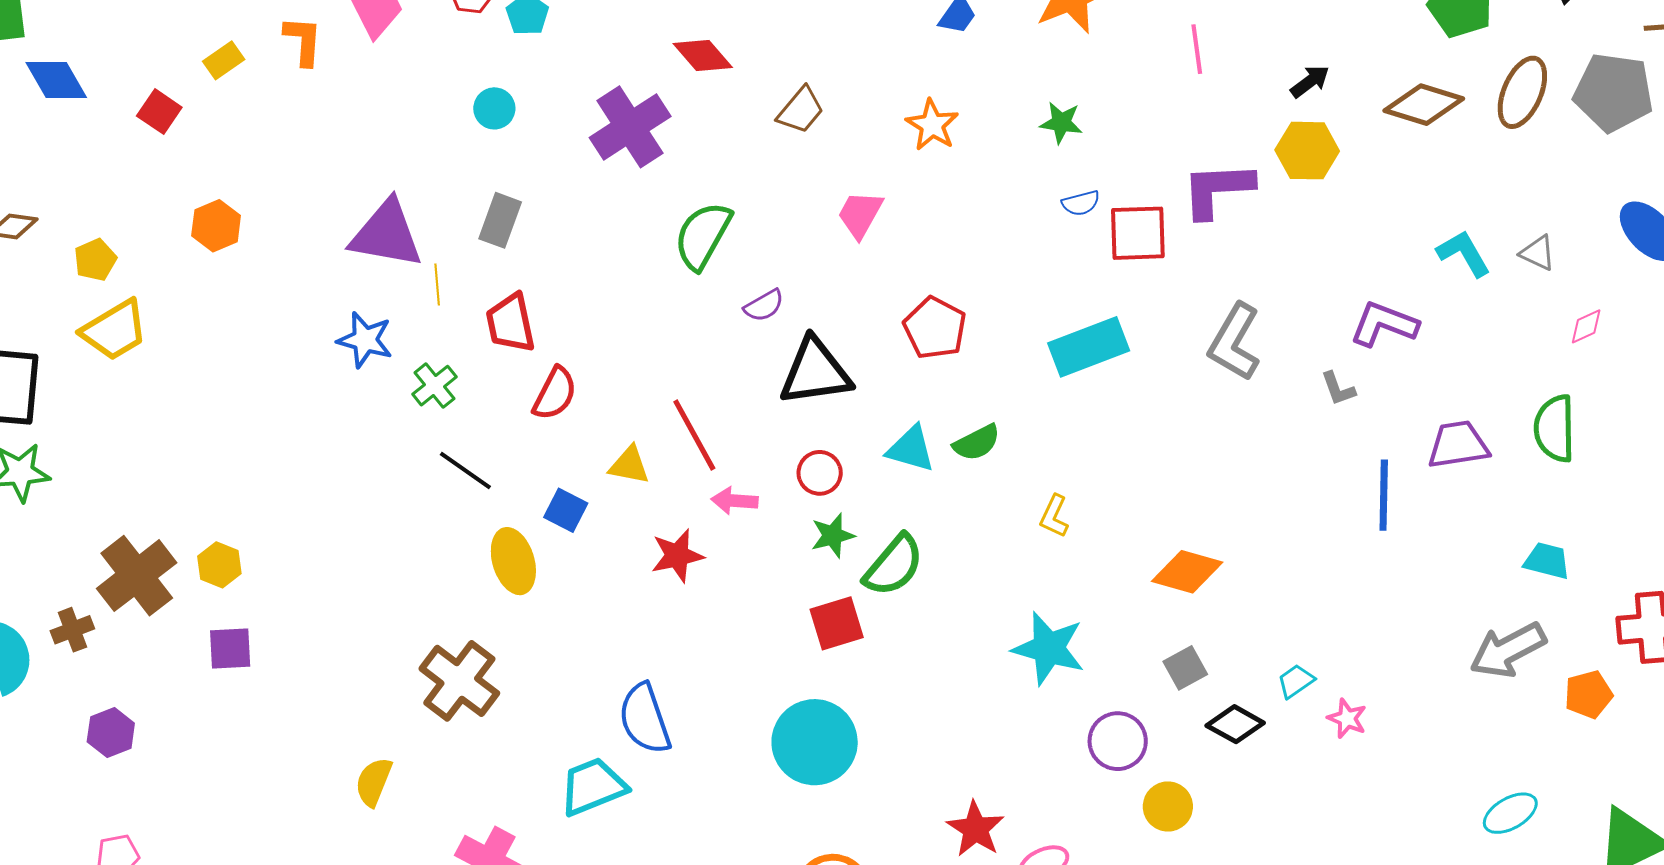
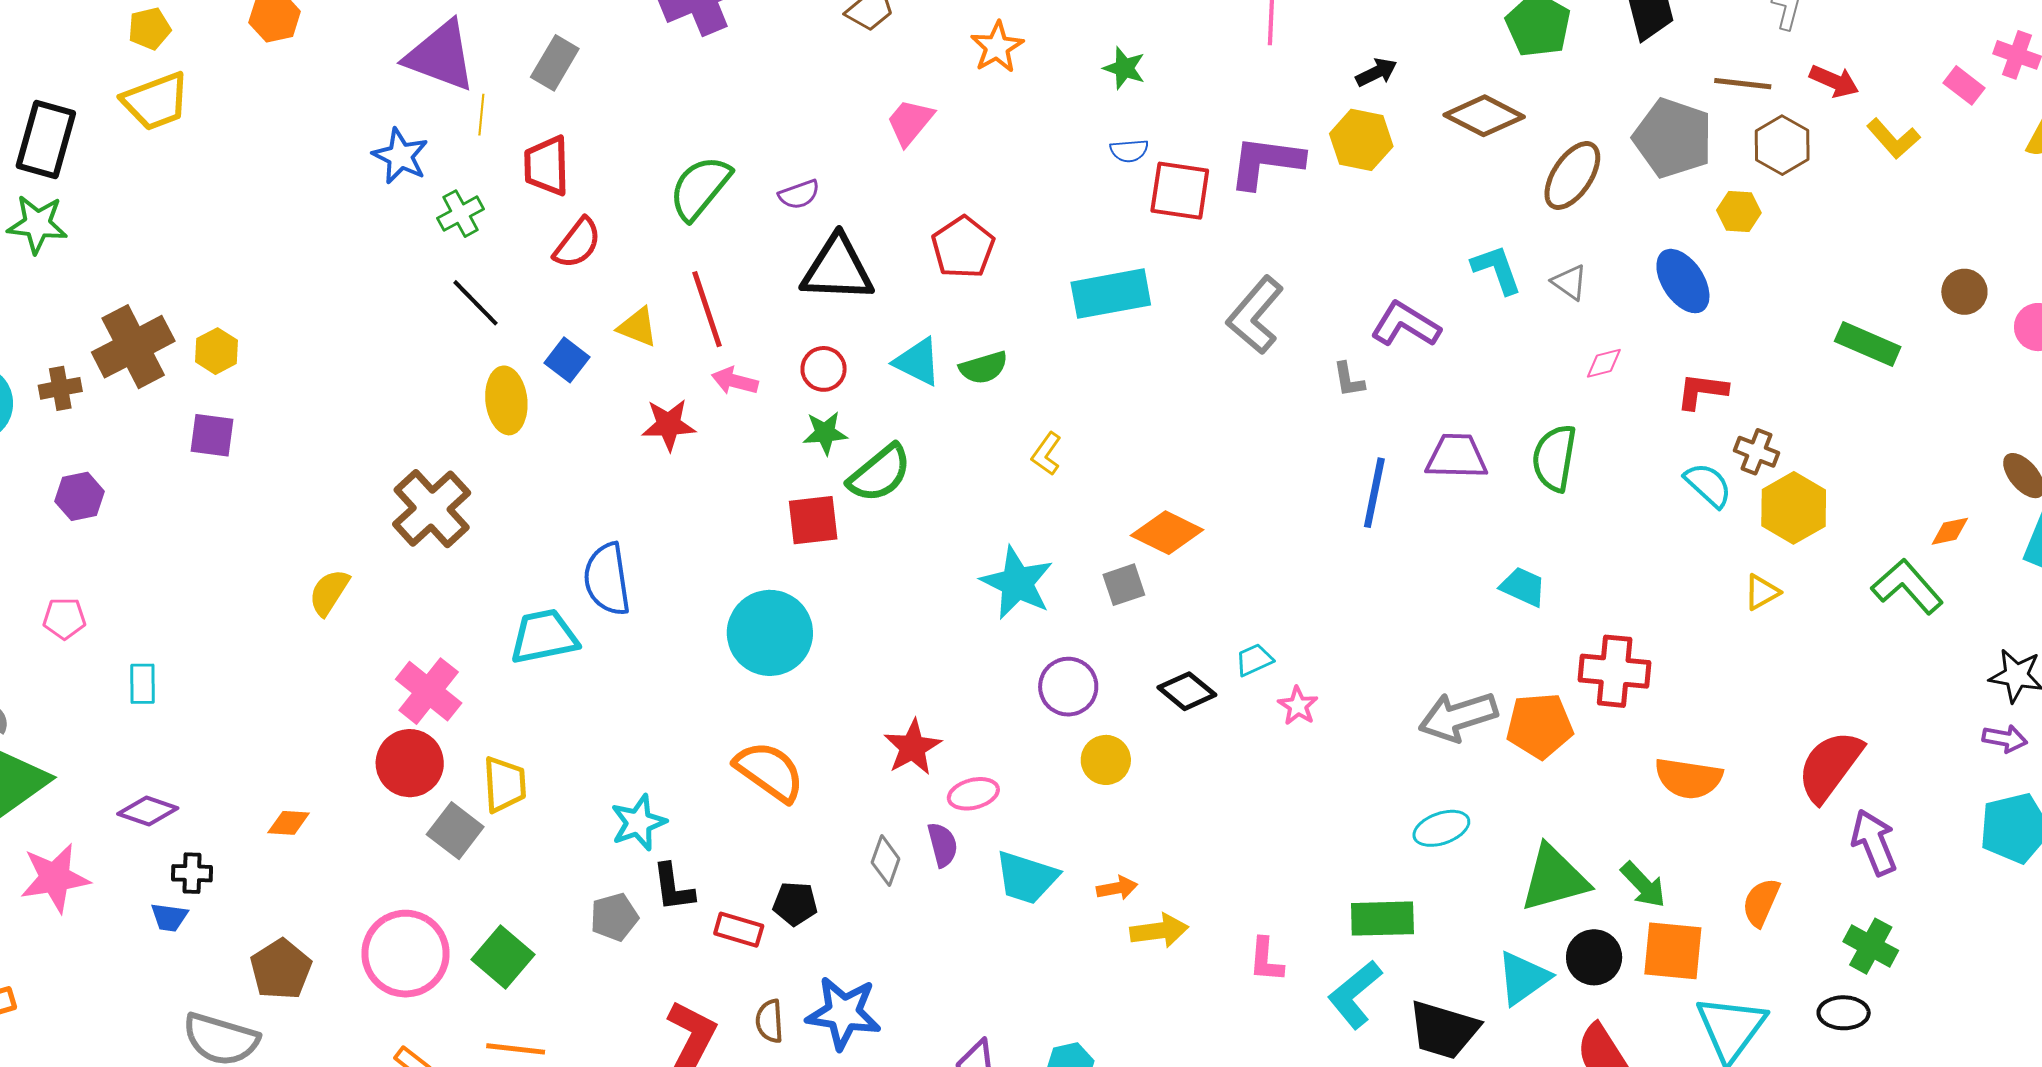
brown ellipse: (1522, 92) -> (1572, 176), moved
green semicircle: (703, 236) -> (700, 188), moved
gray arrow: (1508, 650) -> (1458, 717), moved
gray square: (1185, 668) -> (1124, 585), moved
orange pentagon: (1588, 694) -> (1540, 726), size x1.4

